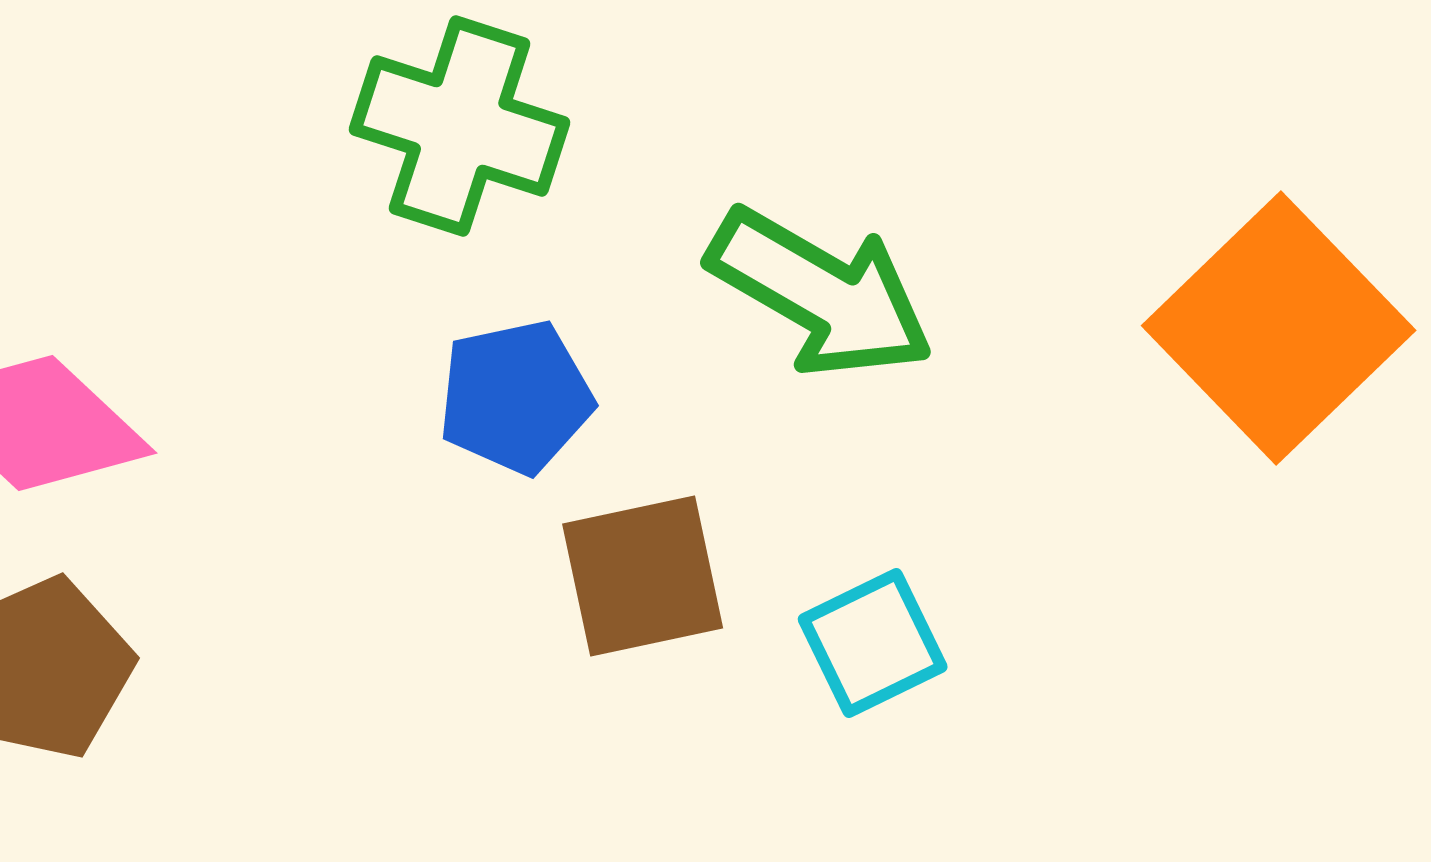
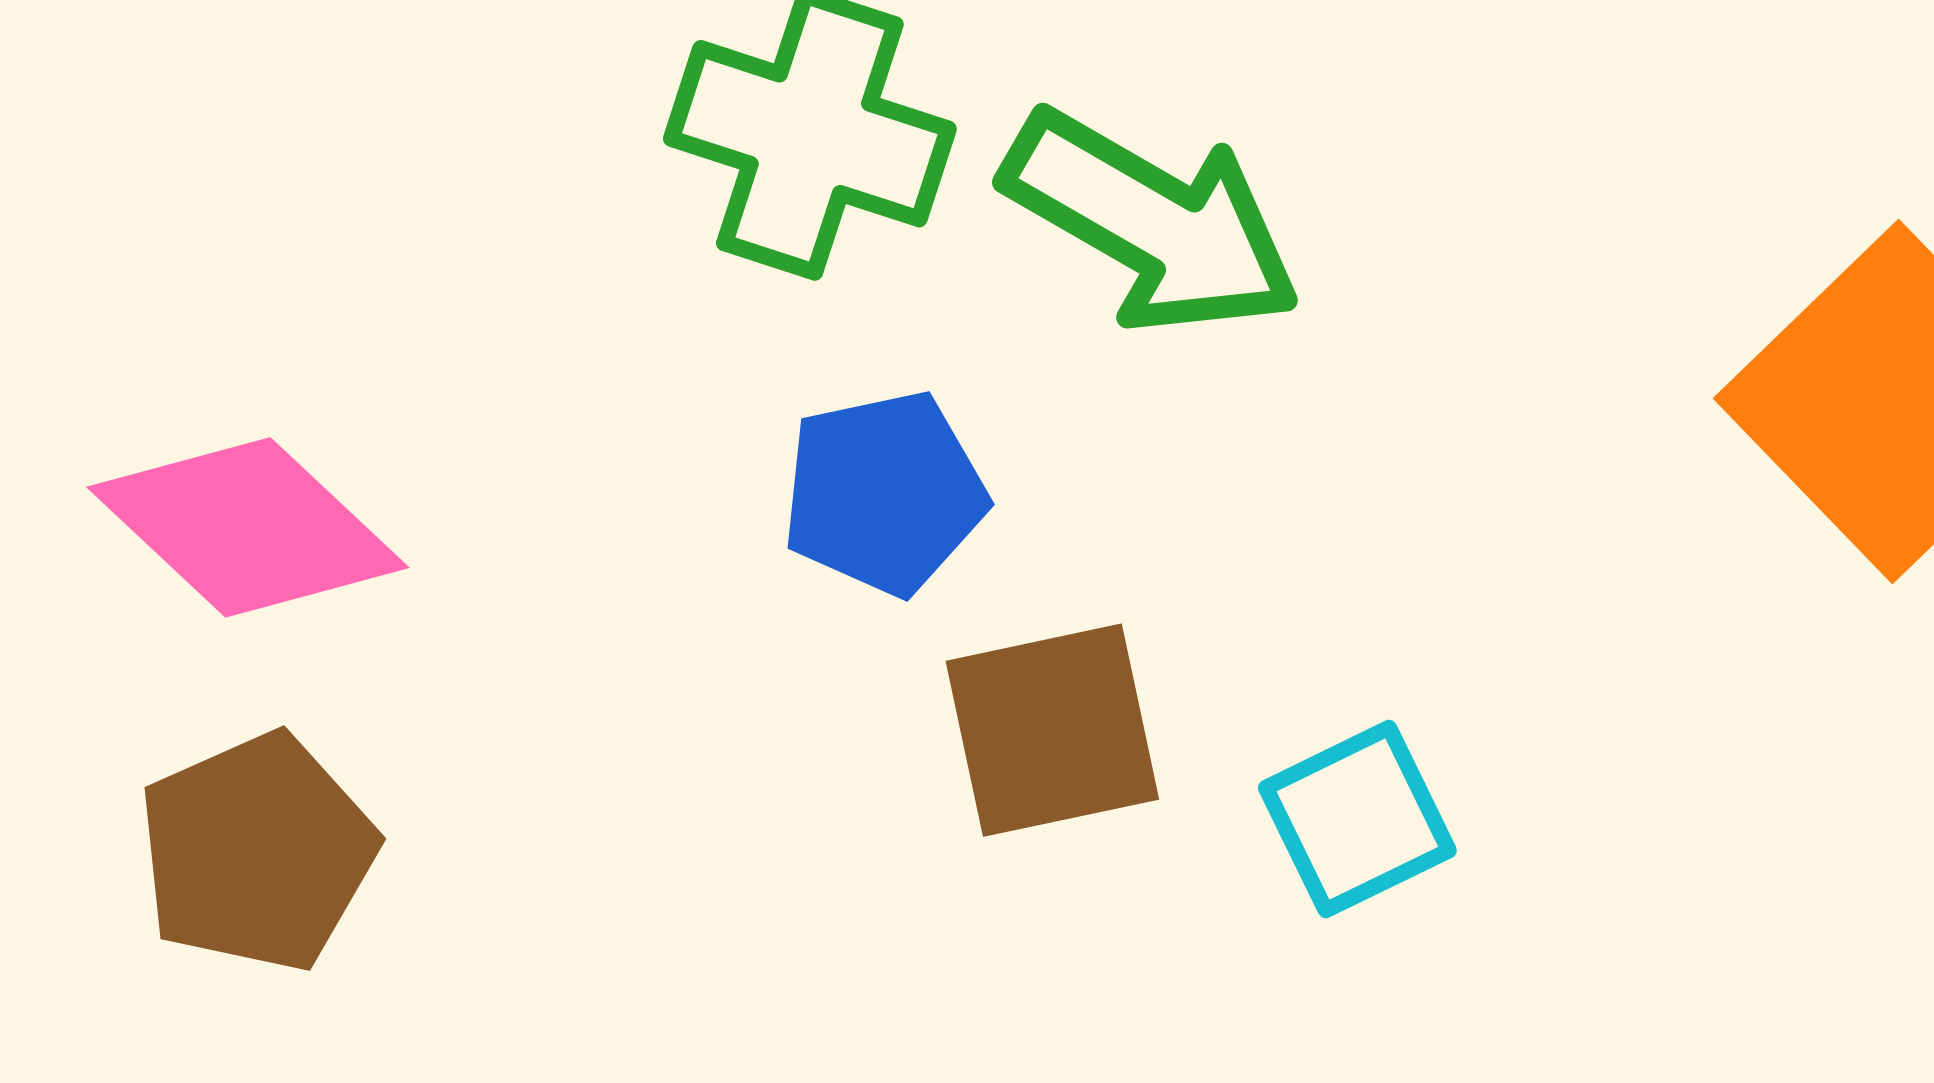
green arrow: (821, 293) -> (1152, 223), moved

